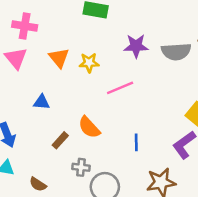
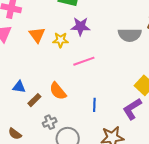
purple star: (136, 46) -> (80, 26), moved
blue triangle: (42, 102) -> (19, 87), moved
gray cross: (81, 167) -> (50, 122), turned -32

